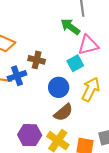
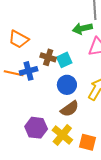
green arrow: (70, 27) -> (82, 28), turned -54
cyan square: (75, 63) -> (64, 60), moved

